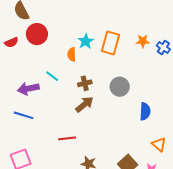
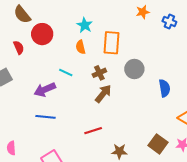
cyan star: (86, 41) -> (85, 25), moved
orange star: (143, 41) -> (143, 12), moved
red semicircle: (11, 42) -> (19, 47), turned -80
orange rectangle: (111, 43) -> (111, 43), moved

